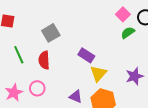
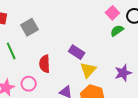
gray square: (51, 33) -> (30, 27), moved
red semicircle: (44, 60) -> (45, 64), moved

